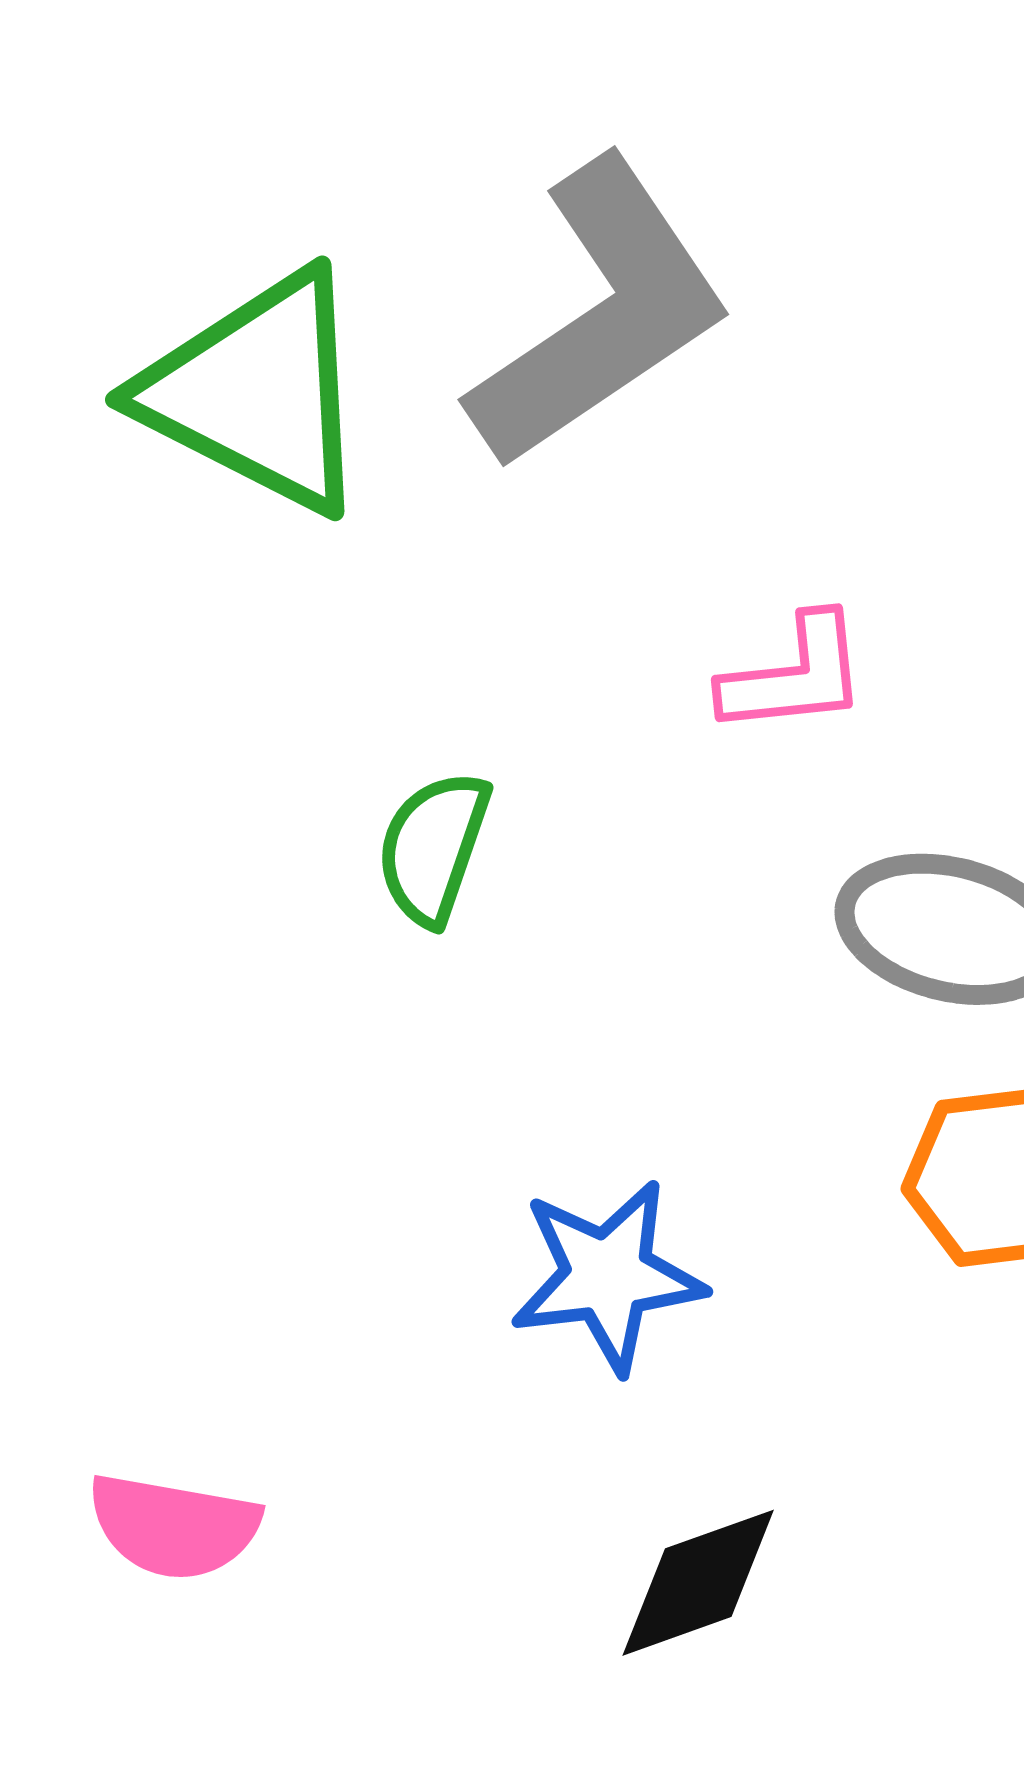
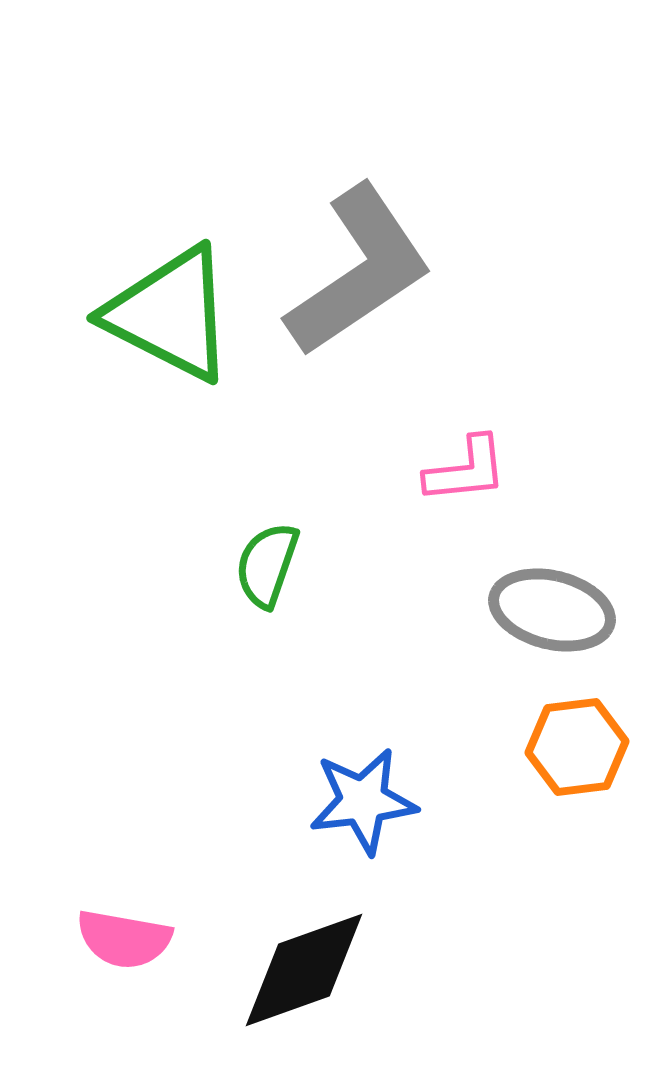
black diamond: (698, 1583) -> (304, 970), moved, size x1.4

